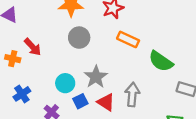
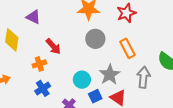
orange rectangle: (128, 39) -> (128, 48), moved, turned 36
orange cross: (13, 59) -> (39, 64), moved, turned -32
gray arrow: (132, 95) -> (143, 77), moved

